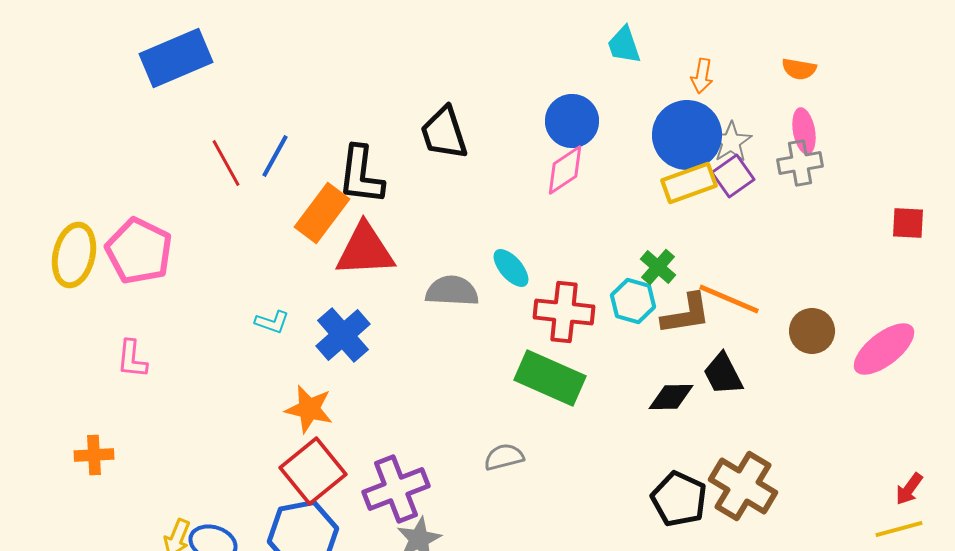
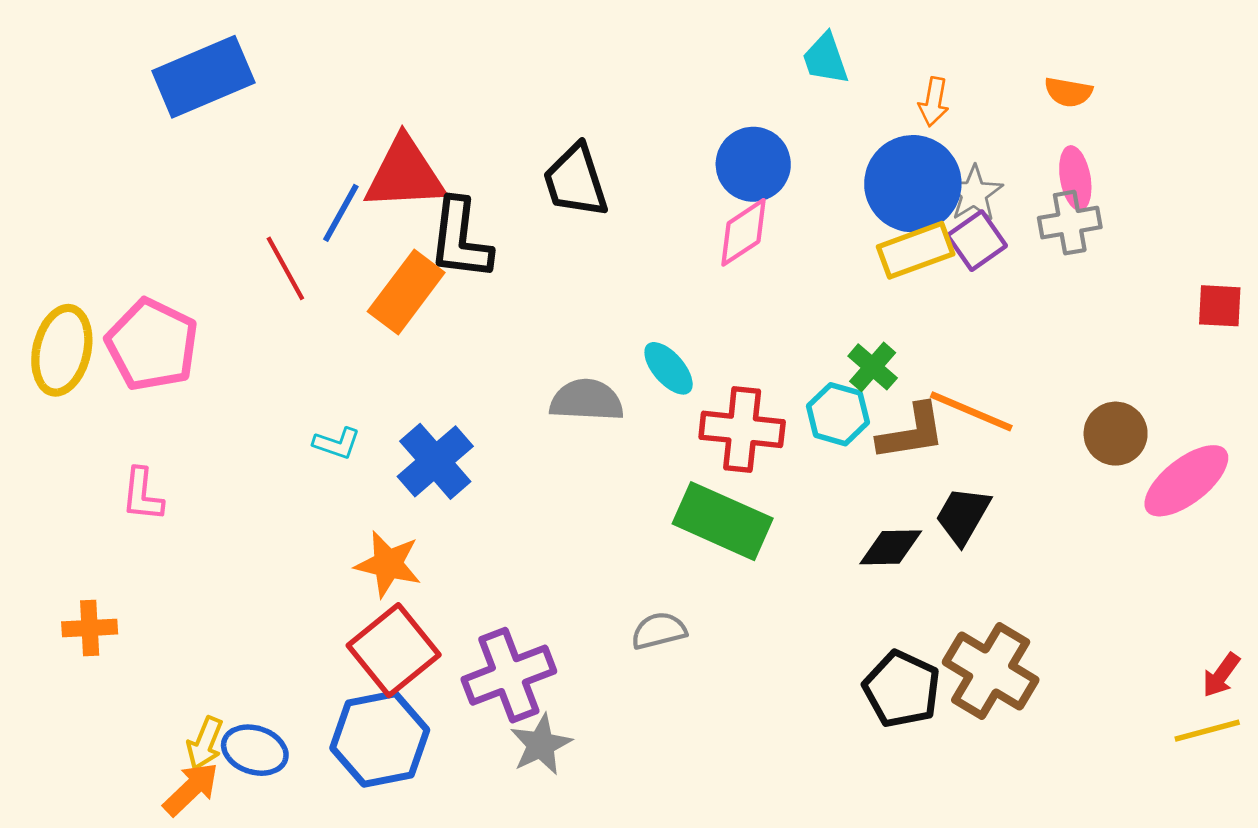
red line: (226, 163) -> (285, 268), moved
red triangle: (365, 250) -> (405, 174), moved
brown circle: (812, 331) -> (1116, 434), moved
black trapezoid: (723, 374) -> (963, 515), turned 57

